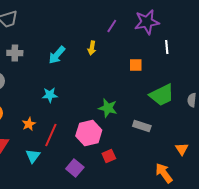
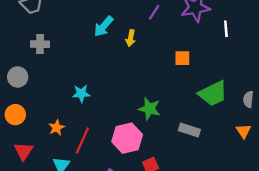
white line: (167, 47) -> (226, 29), moved
cyan arrow: (57, 55) -> (104, 26), moved
orange triangle: (182, 149) -> (244, 131), moved

